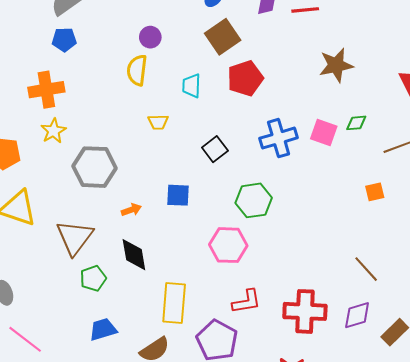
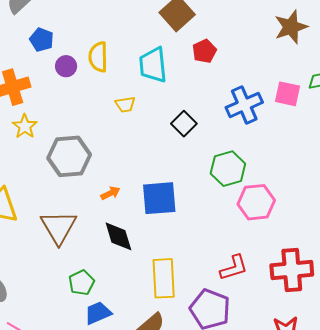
purple circle: (150, 37) -> (66, 66), moved
blue pentagon: (64, 40) -> (42, 40), moved, turned 30
red pentagon: (245, 78) -> (204, 51), size x0.7
cyan trapezoid: (191, 86) -> (153, 65), size x1.5
blue square: (178, 195) -> (159, 198), moved, size x1.5
pink hexagon: (228, 245) -> (256, 202), moved
green pentagon: (93, 278) -> (82, 283), moved

